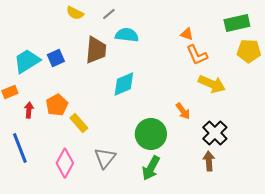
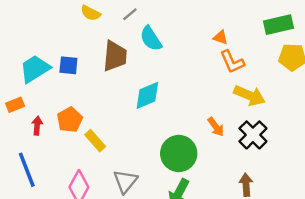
cyan semicircle: (127, 35) -> (151, 39), turned -130
blue square: (56, 58) -> (68, 65), turned 30
black cross: (215, 133) -> (253, 135), moved

